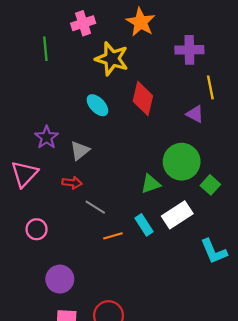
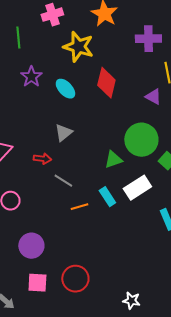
purple star: (47, 137) -> (31, 77), moved
gray triangle: (80, 151) -> (63, 133), moved

